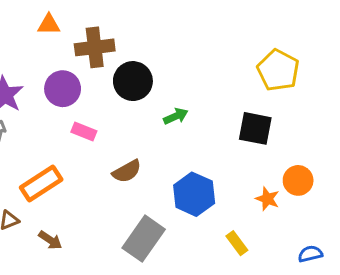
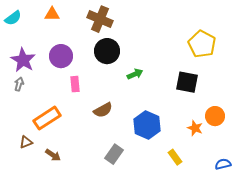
brown cross: (95, 47) -> (100, 19), moved, turned 30
pink rectangle: (84, 132) -> (75, 84), turned 63
gray rectangle: (144, 239) -> (114, 154), size x0.7

